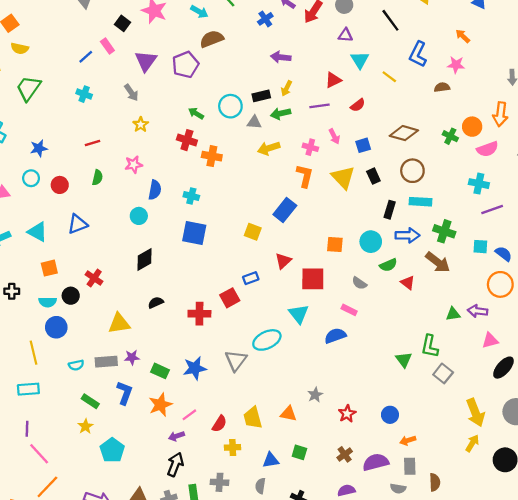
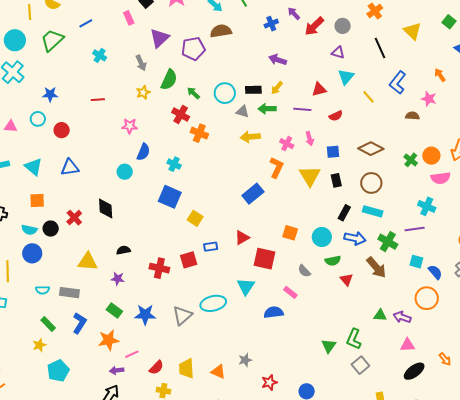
blue line: (86, 57) -> (86, 23), moved
green semicircle: (97, 177) -> (169, 80), moved, size x1.5
purple line: (492, 210) -> (415, 229), moved
yellow square: (253, 232) -> (195, 218), moved
black diamond: (144, 259) -> (106, 209), moved, turned -75
purple star: (132, 357) -> (118, 279), moved

